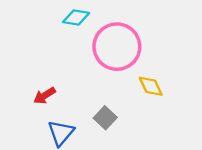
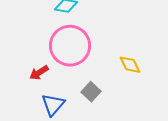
pink circle: (117, 47) -> (70, 46), moved

